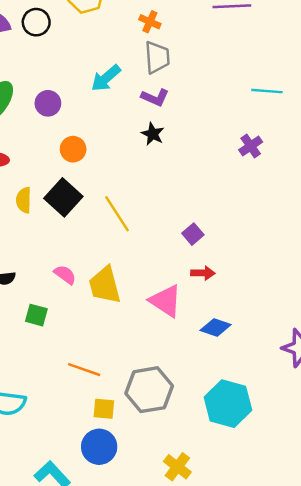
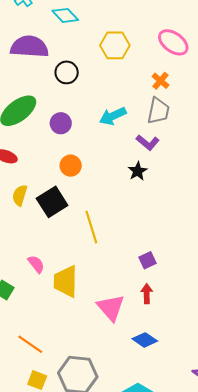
black circle: (36, 22) -> (67, 72), moved
red arrow: (203, 273) -> (147, 294), turned -108

